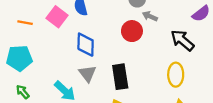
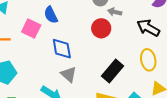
black rectangle: (120, 77) -> (113, 71), moved, turned 60

